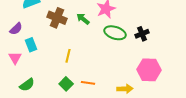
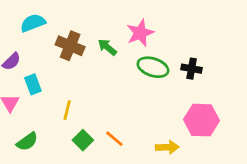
black cross: (142, 34) -> (192, 69), turned 32
yellow line: (68, 56) -> (67, 110), moved
orange line: (88, 83) -> (114, 139), turned 32

